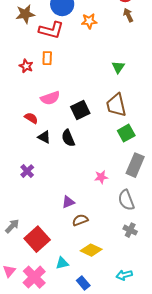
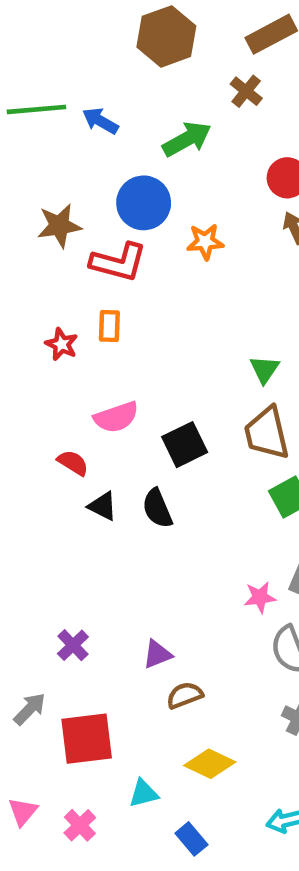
green triangle: (118, 67) -> (264, 369), moved
purple cross: (27, 171) -> (73, 645), moved
pink star: (101, 177) -> (260, 597), moved
red square: (37, 239) -> (87, 739), turned 35
pink cross: (34, 277) -> (80, 825), size x0.6

